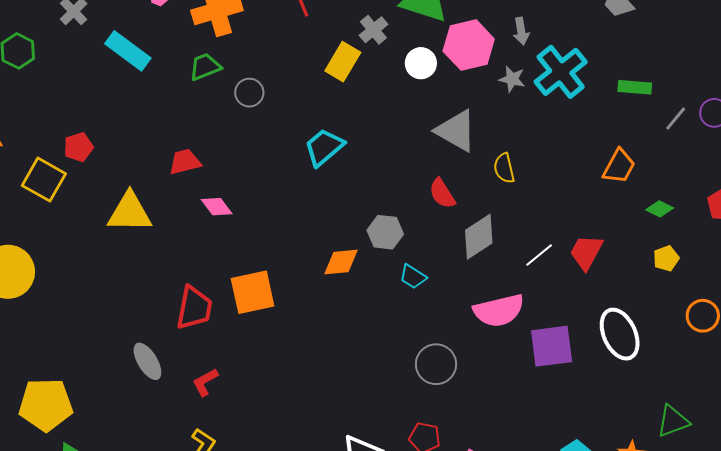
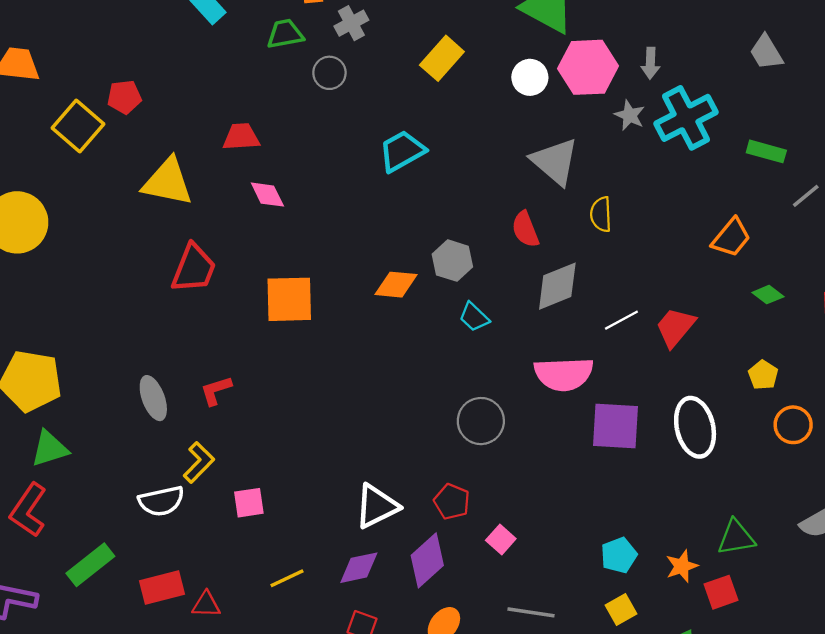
gray cross: (373, 30) -> (351, 23), moved
yellow pentagon: (666, 258) -> (763, 375), moved, turned -30
red trapezoid: (194, 308) -> (194, 268), moved
gray ellipse: (147, 361) -> (153, 398), moved

